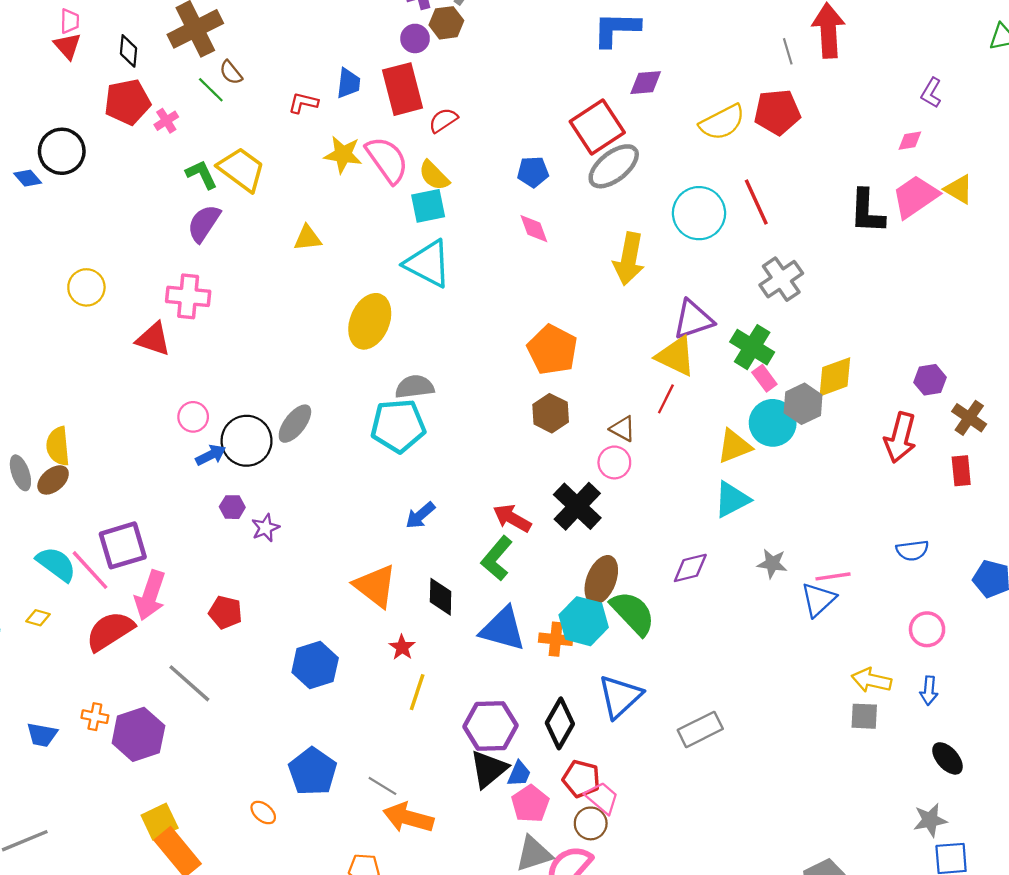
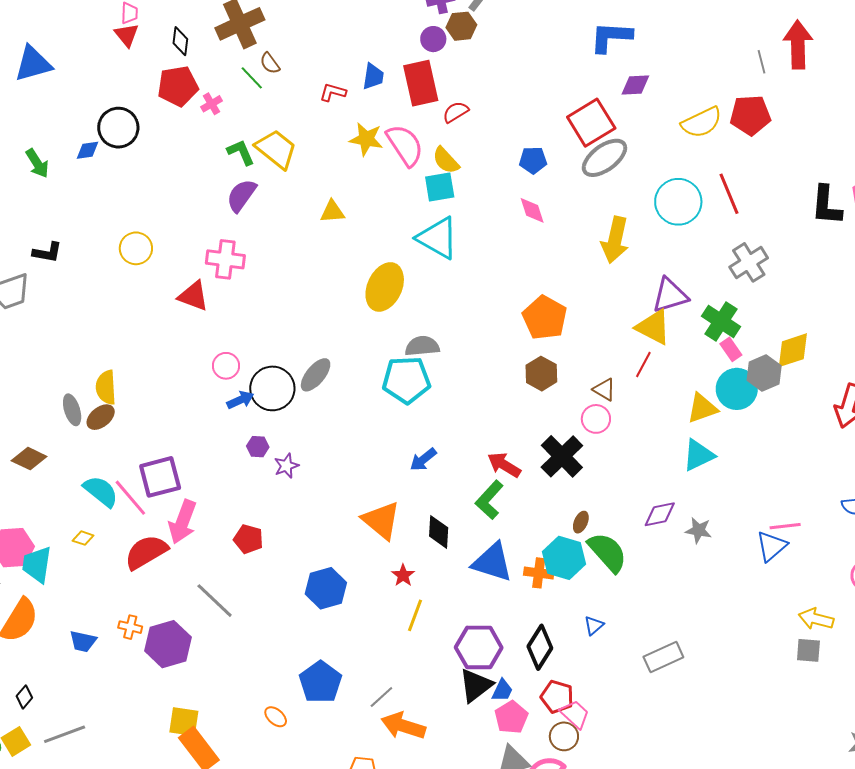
blue diamond: (28, 178) -> (87, 150), turned -60
gray star: (772, 564) -> (699, 530), moved
brown ellipse: (601, 580) -> (581, 522), size x0.5
blue triangle: (620, 696) -> (594, 625), size x0.5
gray line: (382, 786) -> (381, 697), turned -76
yellow square: (160, 822) -> (184, 722), turned 32

